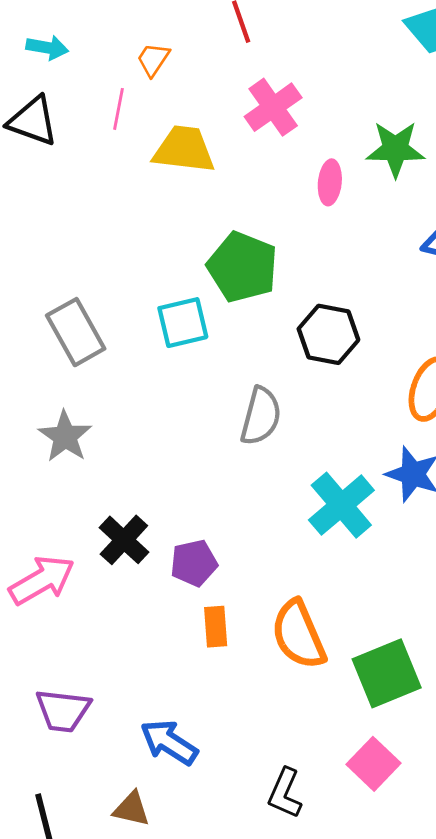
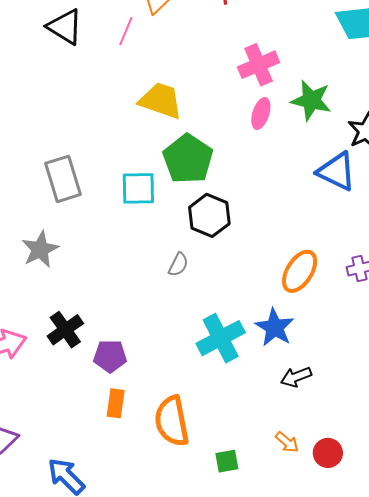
pink cross: (273, 107) -> (259, 65), moved
yellow trapezoid: (184, 149) -> (161, 101), moved
black hexagon: (328, 334) -> (209, 215), moved
gray semicircle: (261, 416) -> (178, 265), size x0.6
green square: (387, 673) -> (227, 461), size x0.5

